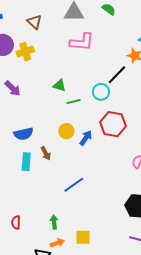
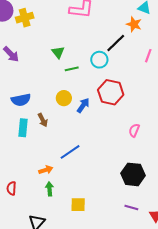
green triangle: (59, 85) -> (58, 52), turned 32
orange arrow: (57, 243) -> (46, 170), moved

